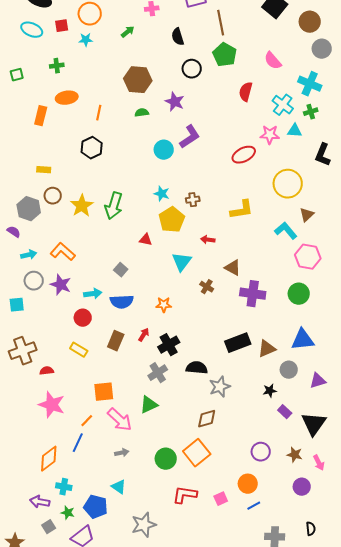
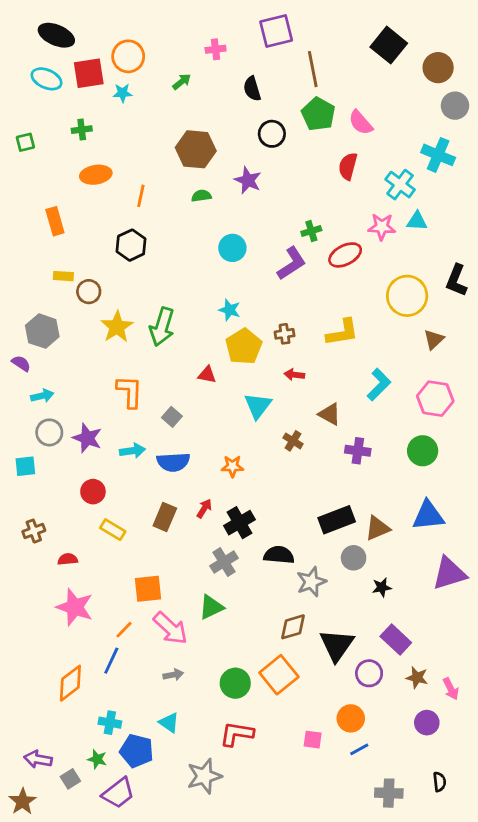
red square: (62, 26) -> (89, 73), size x1.6
pink semicircle: (273, 61) -> (361, 123), moved
green cross: (311, 112) -> (311, 231), moved
orange rectangle: (41, 116) -> (55, 221), moved, turned -30
purple L-shape: (190, 137) -> (292, 263), moved
black L-shape: (323, 155) -> (456, 280), moved
brown circle: (53, 196) -> (89, 292), moved
brown cross: (193, 200) -> (285, 334), moved
cyan L-shape: (286, 231) -> (379, 385), moved, turned 85
orange L-shape: (63, 252) -> (130, 392), moved, turned 50
purple cross: (253, 294) -> (358, 451), size x0.7
red circle: (83, 318) -> (93, 492), moved
brown cross: (23, 351) -> (34, 531), size x0.6
gray circle: (289, 370) -> (354, 558), moved
purple triangle: (318, 381) -> (449, 573), size x1.5
purple rectangle: (285, 412) -> (396, 640), moved, size x1.5
black triangle: (314, 424) -> (337, 645), moved
cyan cross: (64, 487) -> (110, 723), moved
red L-shape: (185, 495) -> (237, 734), moved
pink square: (221, 499) -> (313, 740), turned 32
purple arrow: (40, 502) -> (38, 759), moved

